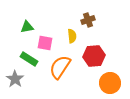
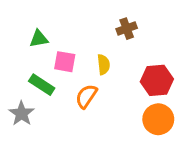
yellow semicircle: (72, 36) -> (104, 65), moved
red hexagon: (94, 56) -> (157, 80), moved
orange semicircle: (60, 67) -> (86, 96), size x0.7

